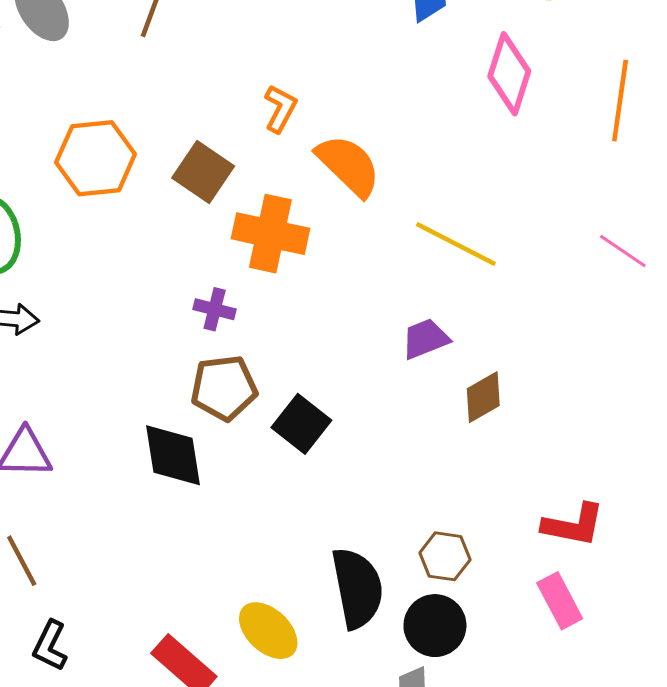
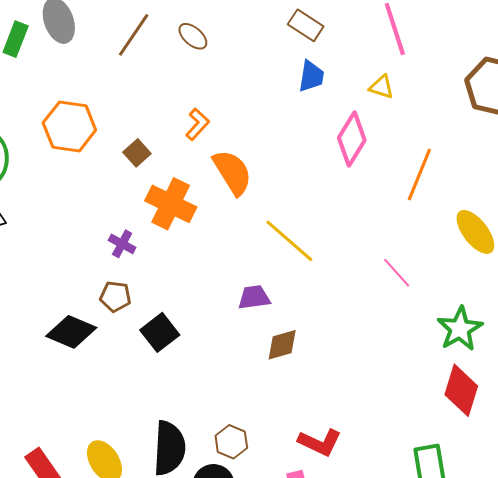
brown square: (203, 172) -> (137, 153), size x0.7
brown pentagon: (224, 388) -> (115, 296), size x0.7
black diamond: (173, 455) -> (71, 332), turned -72

